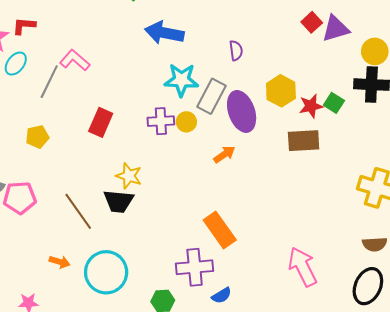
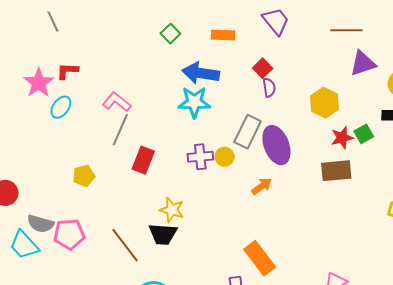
red square: (312, 22) -> (263, 68), moved
cyan star: (181, 80) -> (194, 102), moved
gray line: (49, 82) -> (120, 130), moved
yellow hexagon: (281, 91) -> (324, 103), moved
green square: (334, 103) -> (364, 134), turned 30

